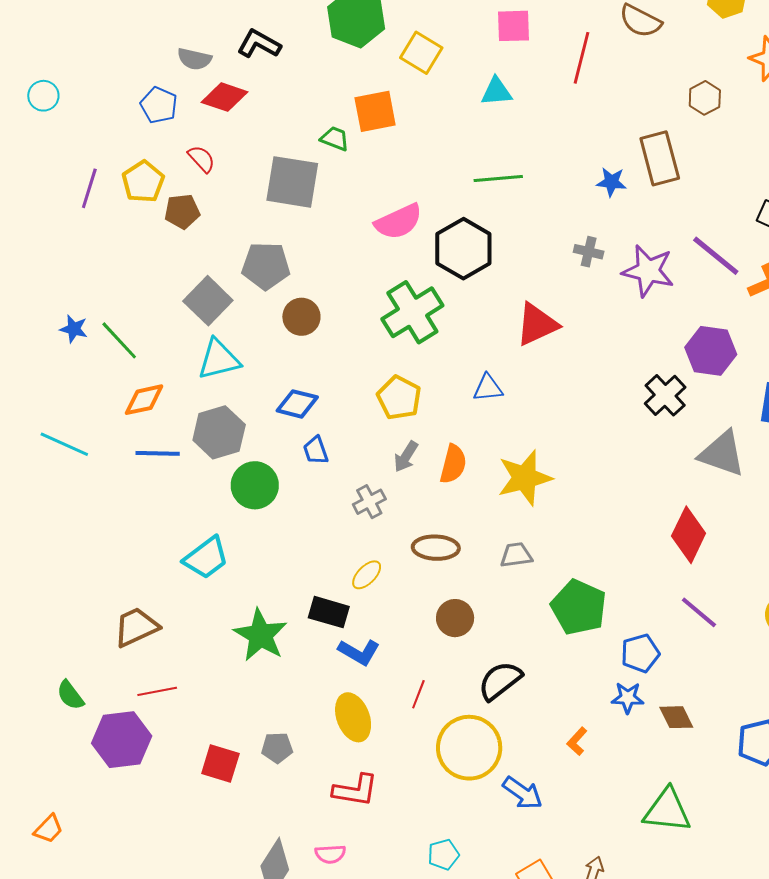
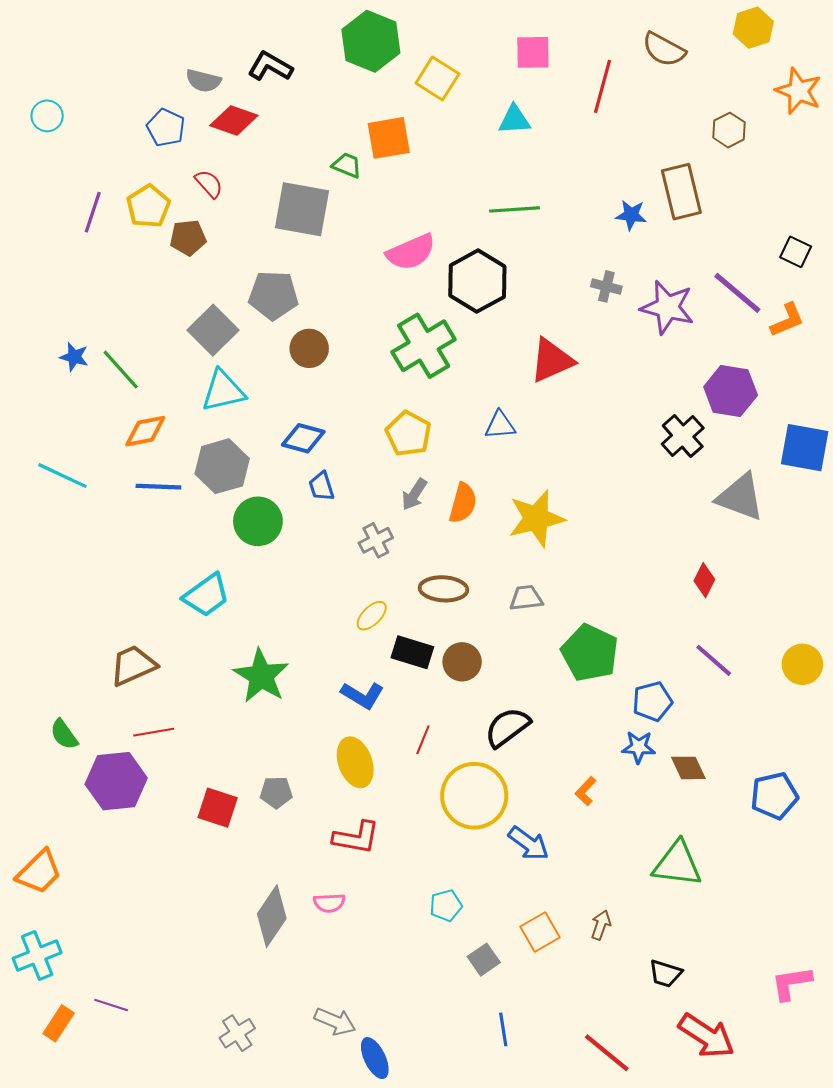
red diamond: (689, 535) -> (704, 580), size x0.6
black rectangle: (329, 612) -> (412, 652), moved
orange trapezoid: (48, 829) -> (39, 872), size x1.5

